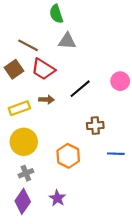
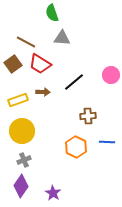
orange hexagon: (68, 156) -> (76, 147), moved
purple star: (57, 198) -> (53, 193), moved

